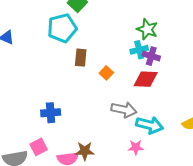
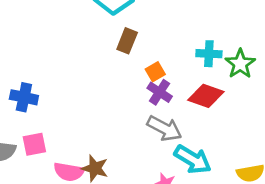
green star: (147, 29) -> (240, 64), moved
purple cross: (151, 56) -> (160, 92), moved
blue cross: (51, 113) -> (24, 97), moved

